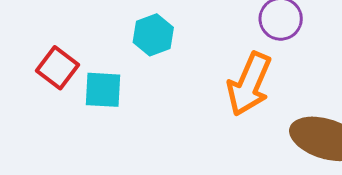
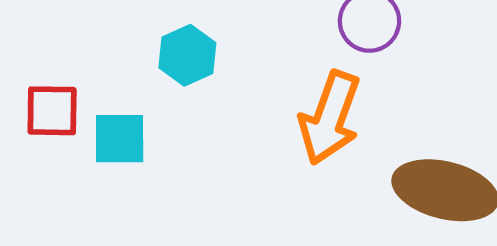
red square: (57, 68) -> (52, 111), turned -33

